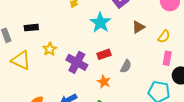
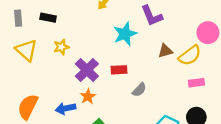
yellow semicircle: (164, 36) -> (190, 55), moved, size x1.5
pink rectangle: (167, 58) -> (196, 83), moved, turned 56
orange star: (104, 82) -> (88, 97), moved

